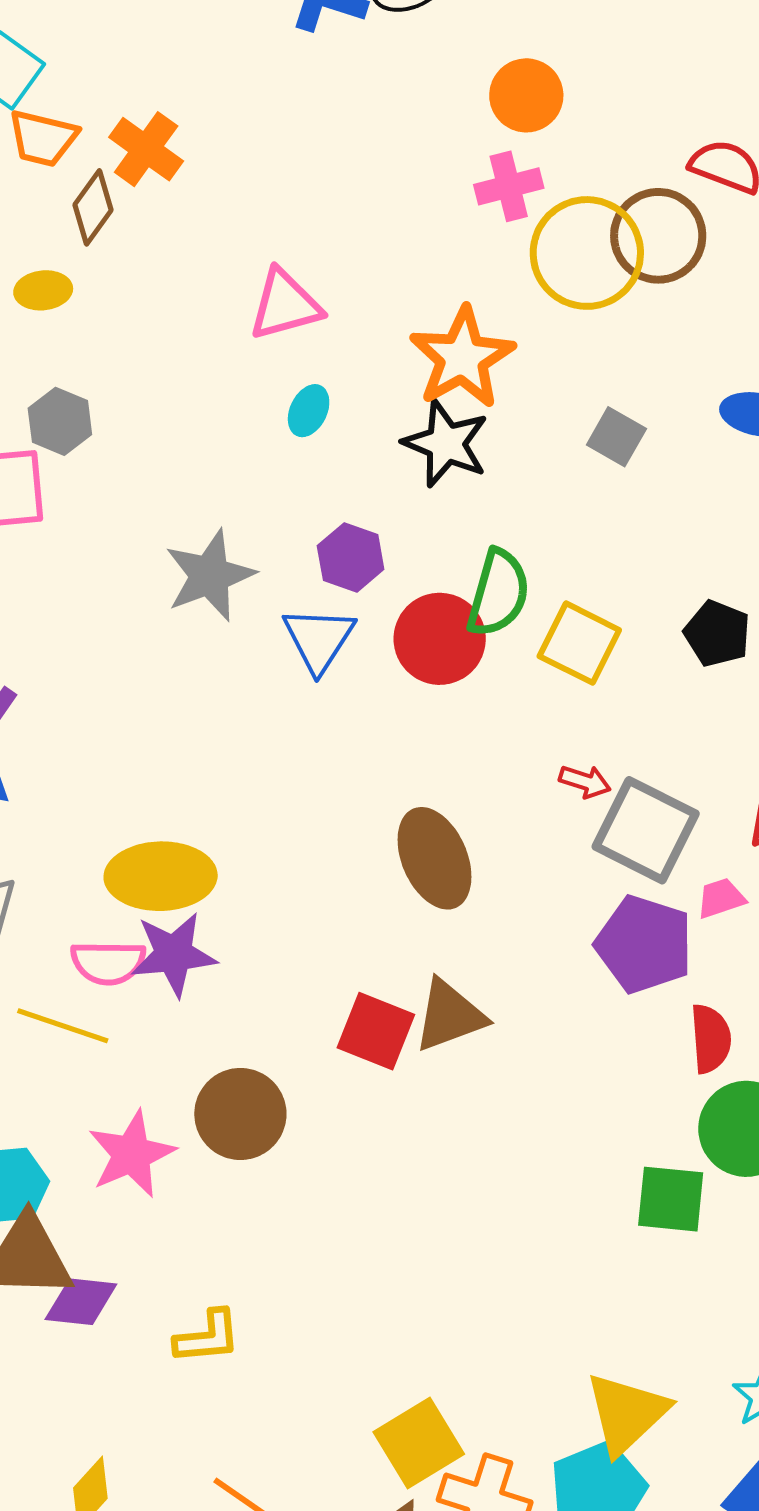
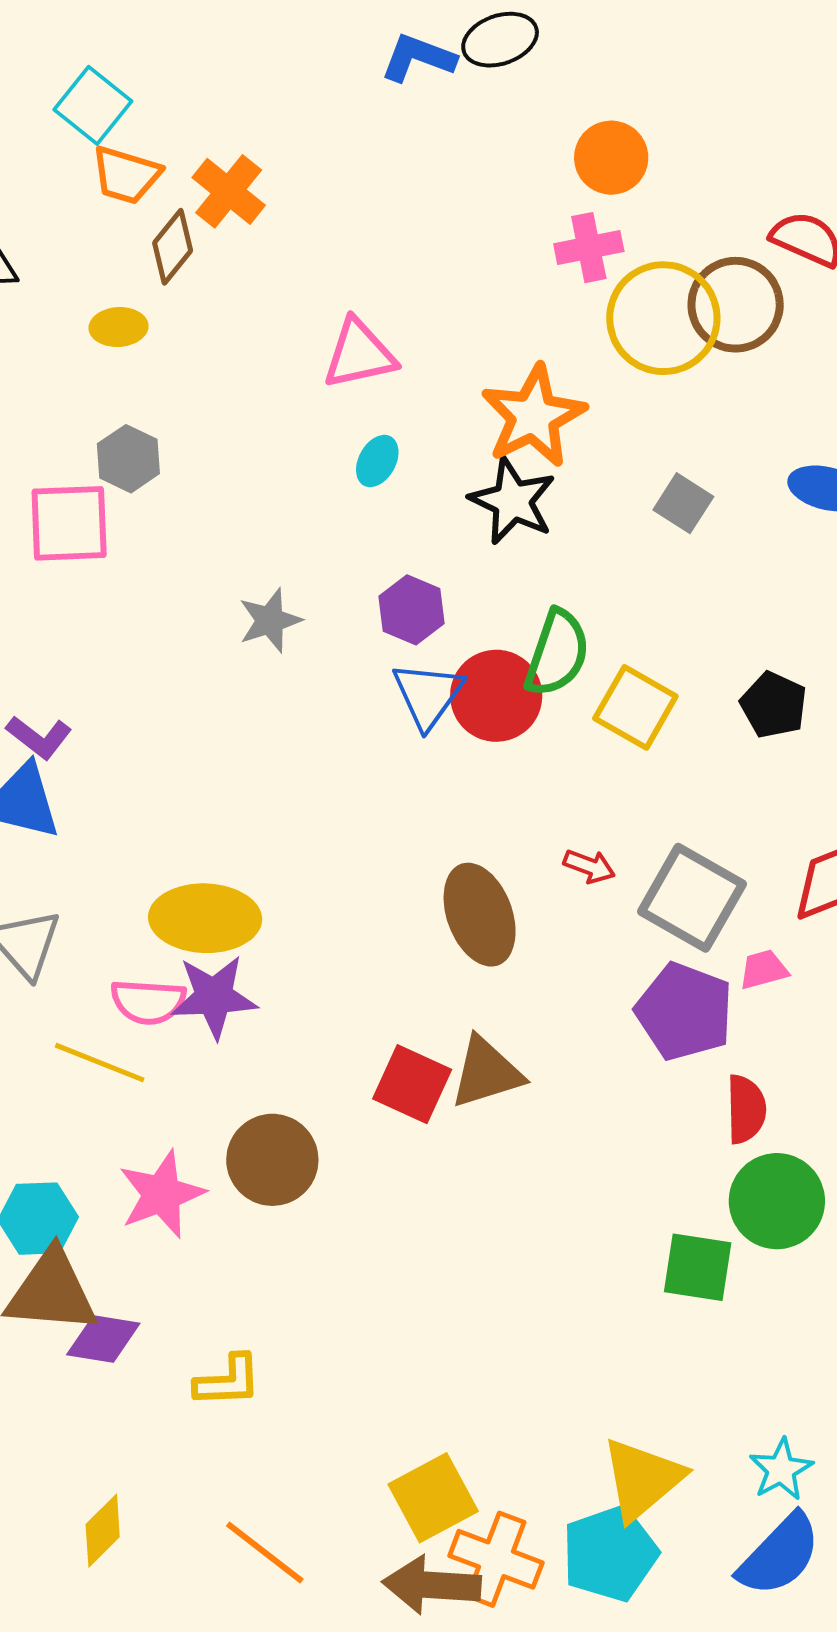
gray star: (210, 576) -> (270, 621), size x0.7
blue triangle: (319, 639) -> (428, 695), moved
red arrow: (585, 782) -> (589, 866), moved

